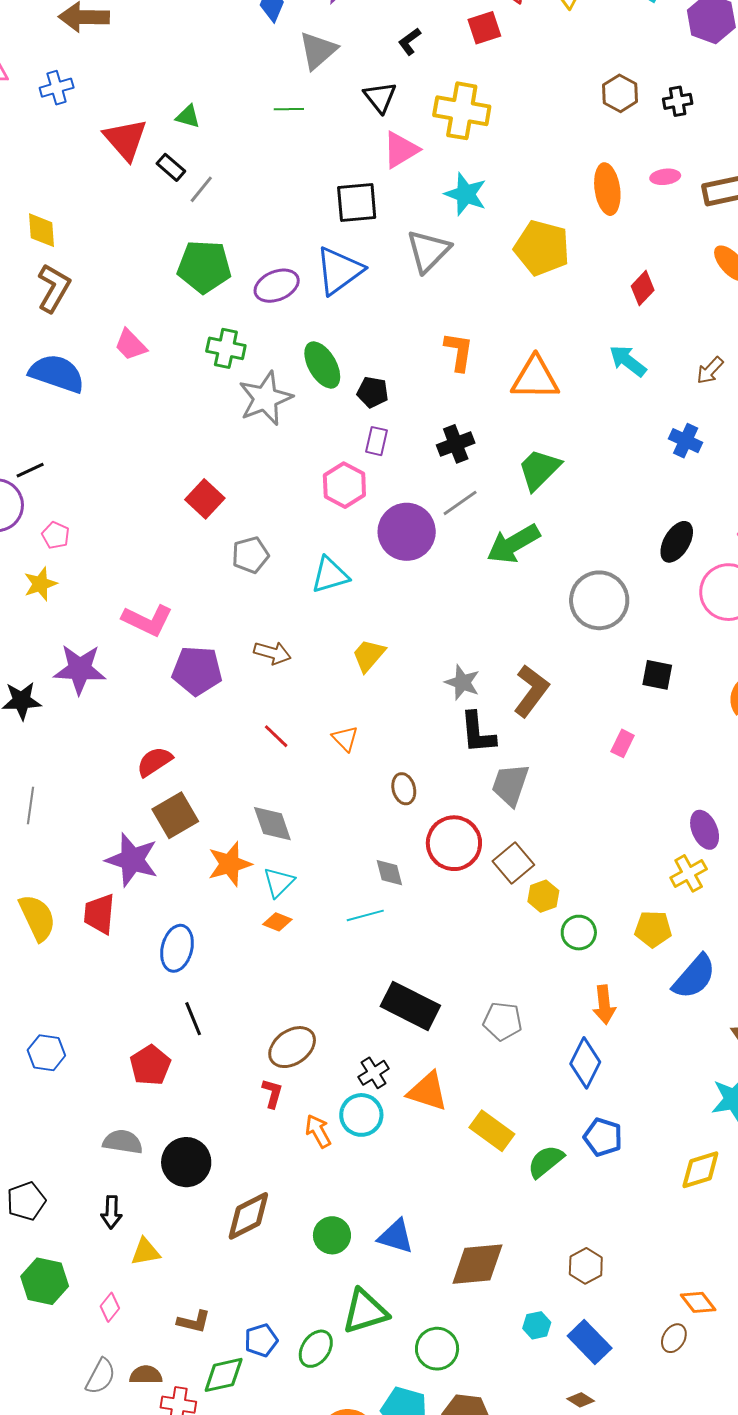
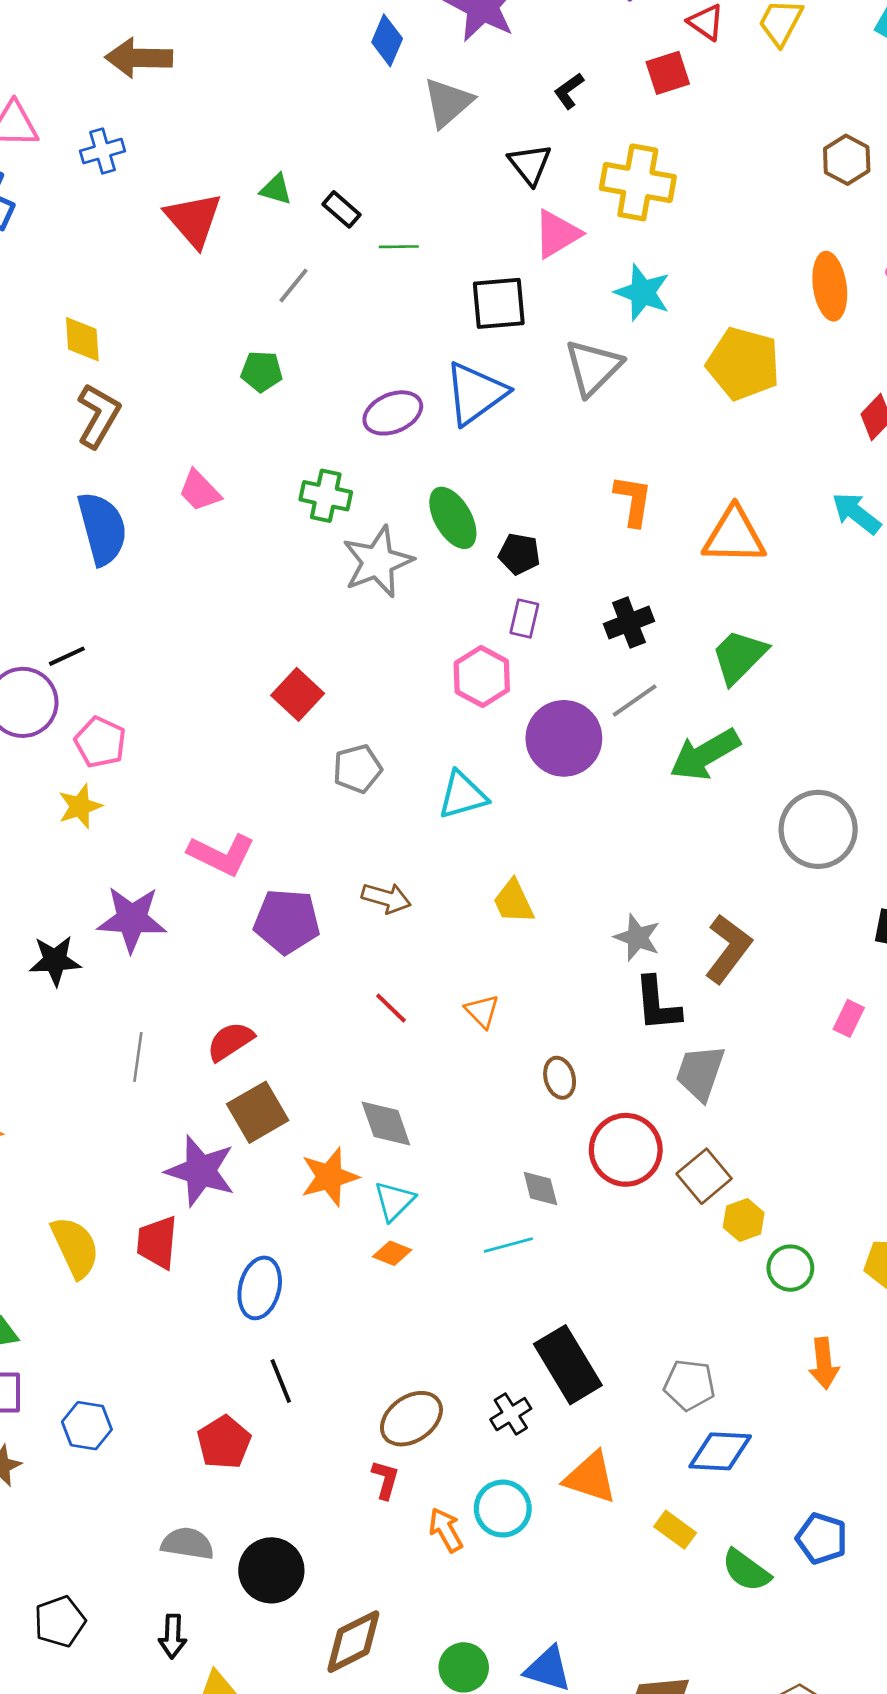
green line: (289, 109) -> (399, 247), moved
black rectangle: (171, 167) -> (342, 209), moved
green pentagon: (204, 267) -> (262, 371), moved, size x0.6
blue semicircle: (57, 373) -> (102, 528), turned 56
pink pentagon: (56, 535) -> (100, 742), size x1.4
yellow trapezoid: (369, 655) -> (513, 901), turned -66
gray line: (30, 806) -> (138, 1057), moved
black rectangle: (410, 1006) -> (568, 1365), turned 32
blue diamond: (585, 1063) -> (720, 1451), moved, turned 66
black cross: (374, 1073) -> (511, 1414), moved
yellow rectangle: (492, 1131) -> (675, 1530), size x0.7
green semicircle: (546, 1161) -> (746, 1570), turned -105

